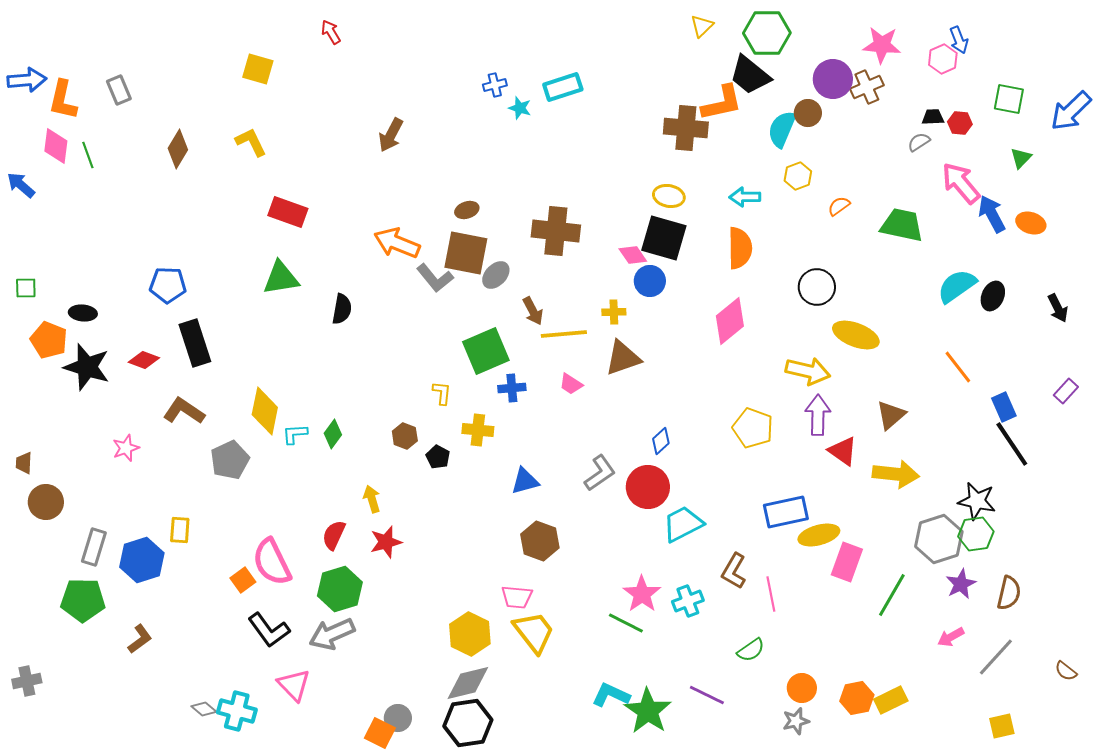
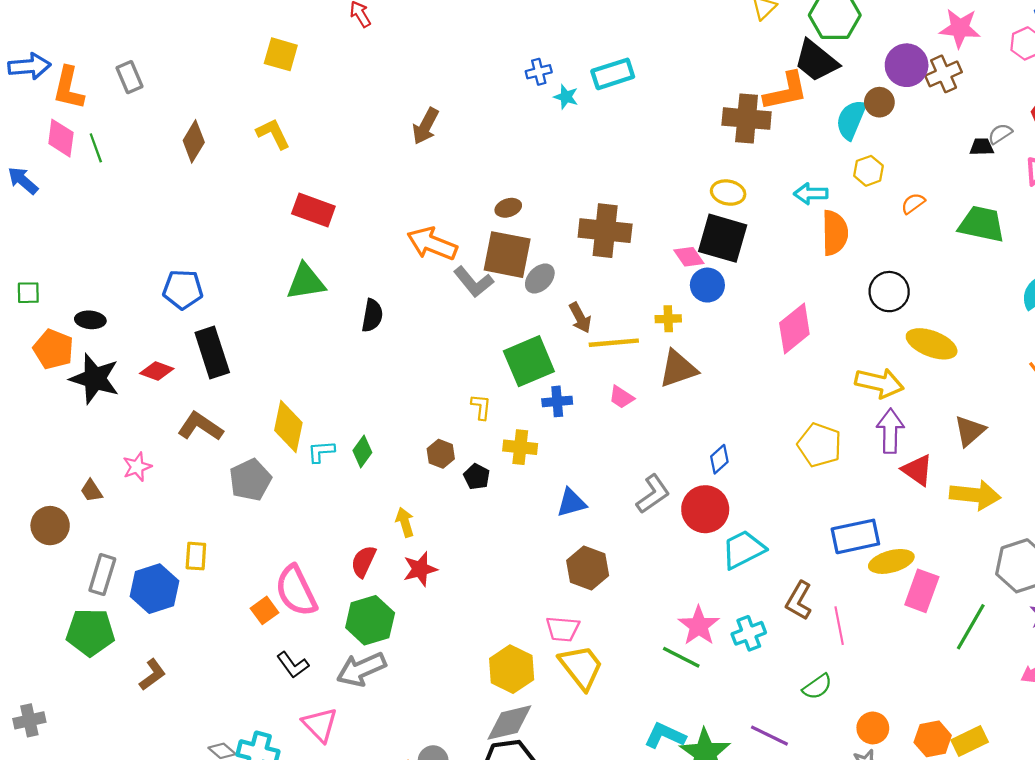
black trapezoid: (933, 117) -> (982, 147), moved
orange semicircle: (740, 248) -> (835, 233), moved
brown trapezoid: (24, 463) -> (91, 491), moved, turned -35
black L-shape: (269, 630) -> (293, 665), size x0.7

